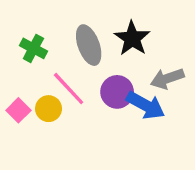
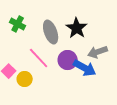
green cross: (33, 48) -> (18, 24), moved
yellow circle: (49, 109) -> (25, 79), moved

